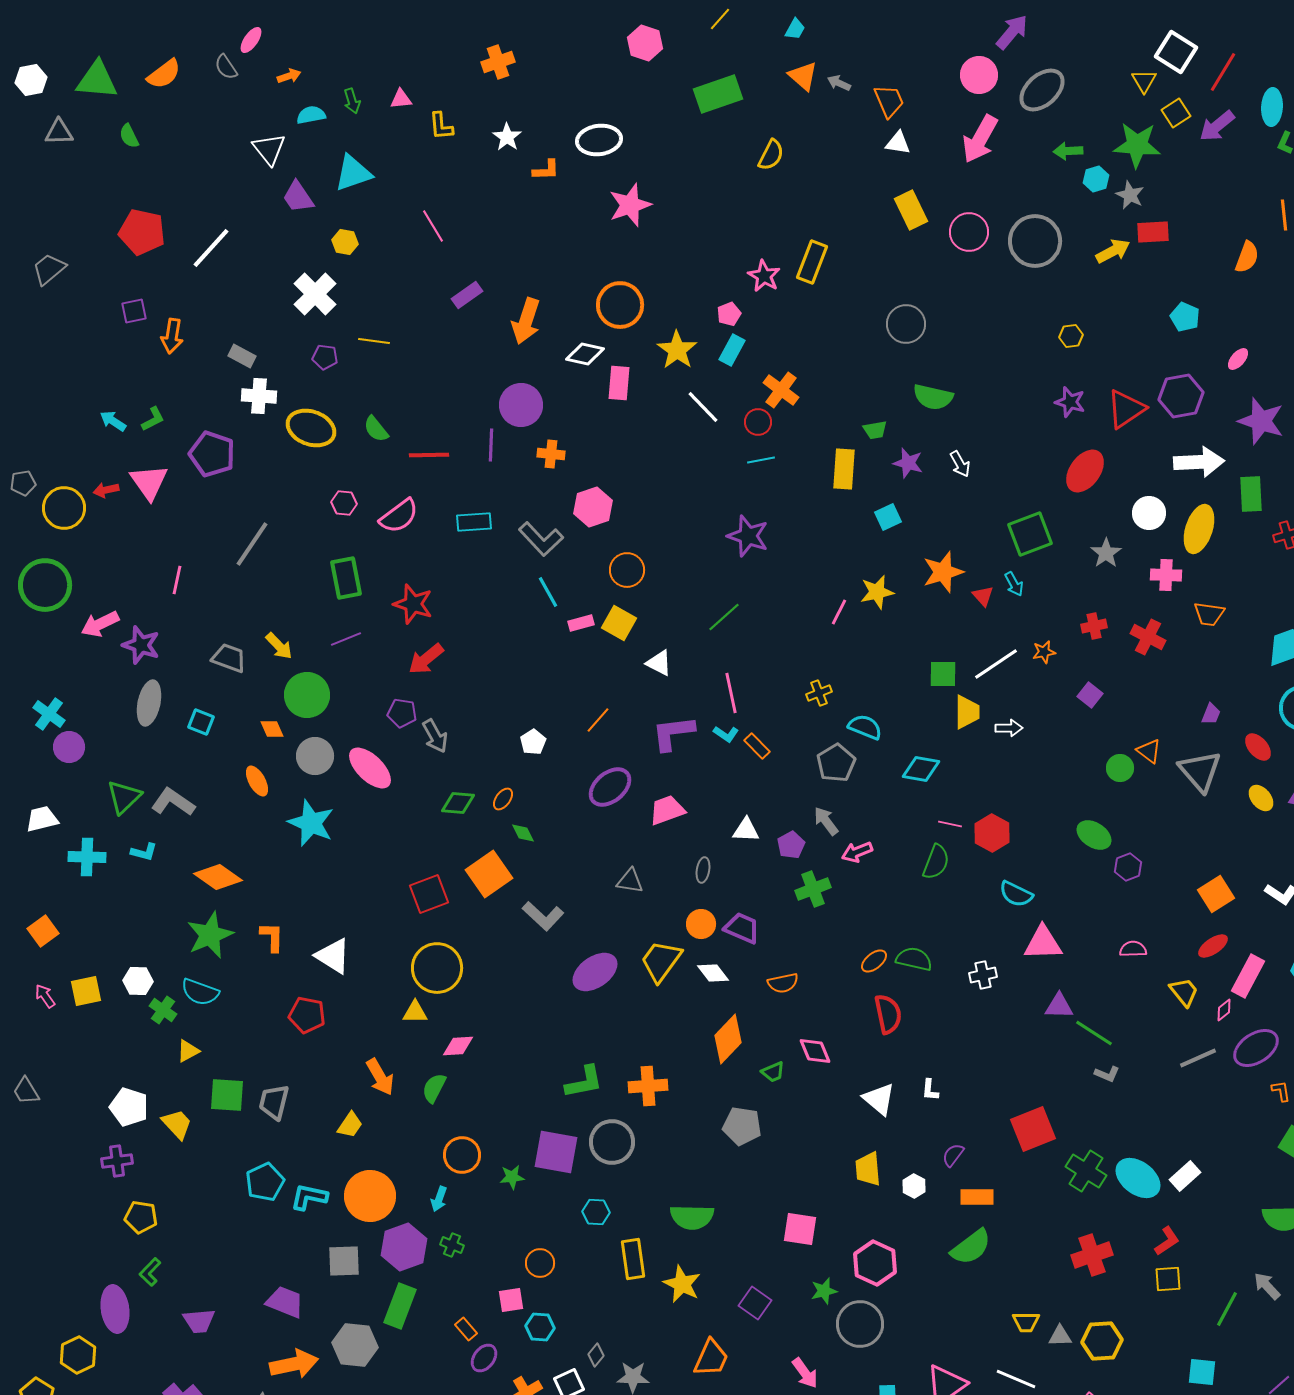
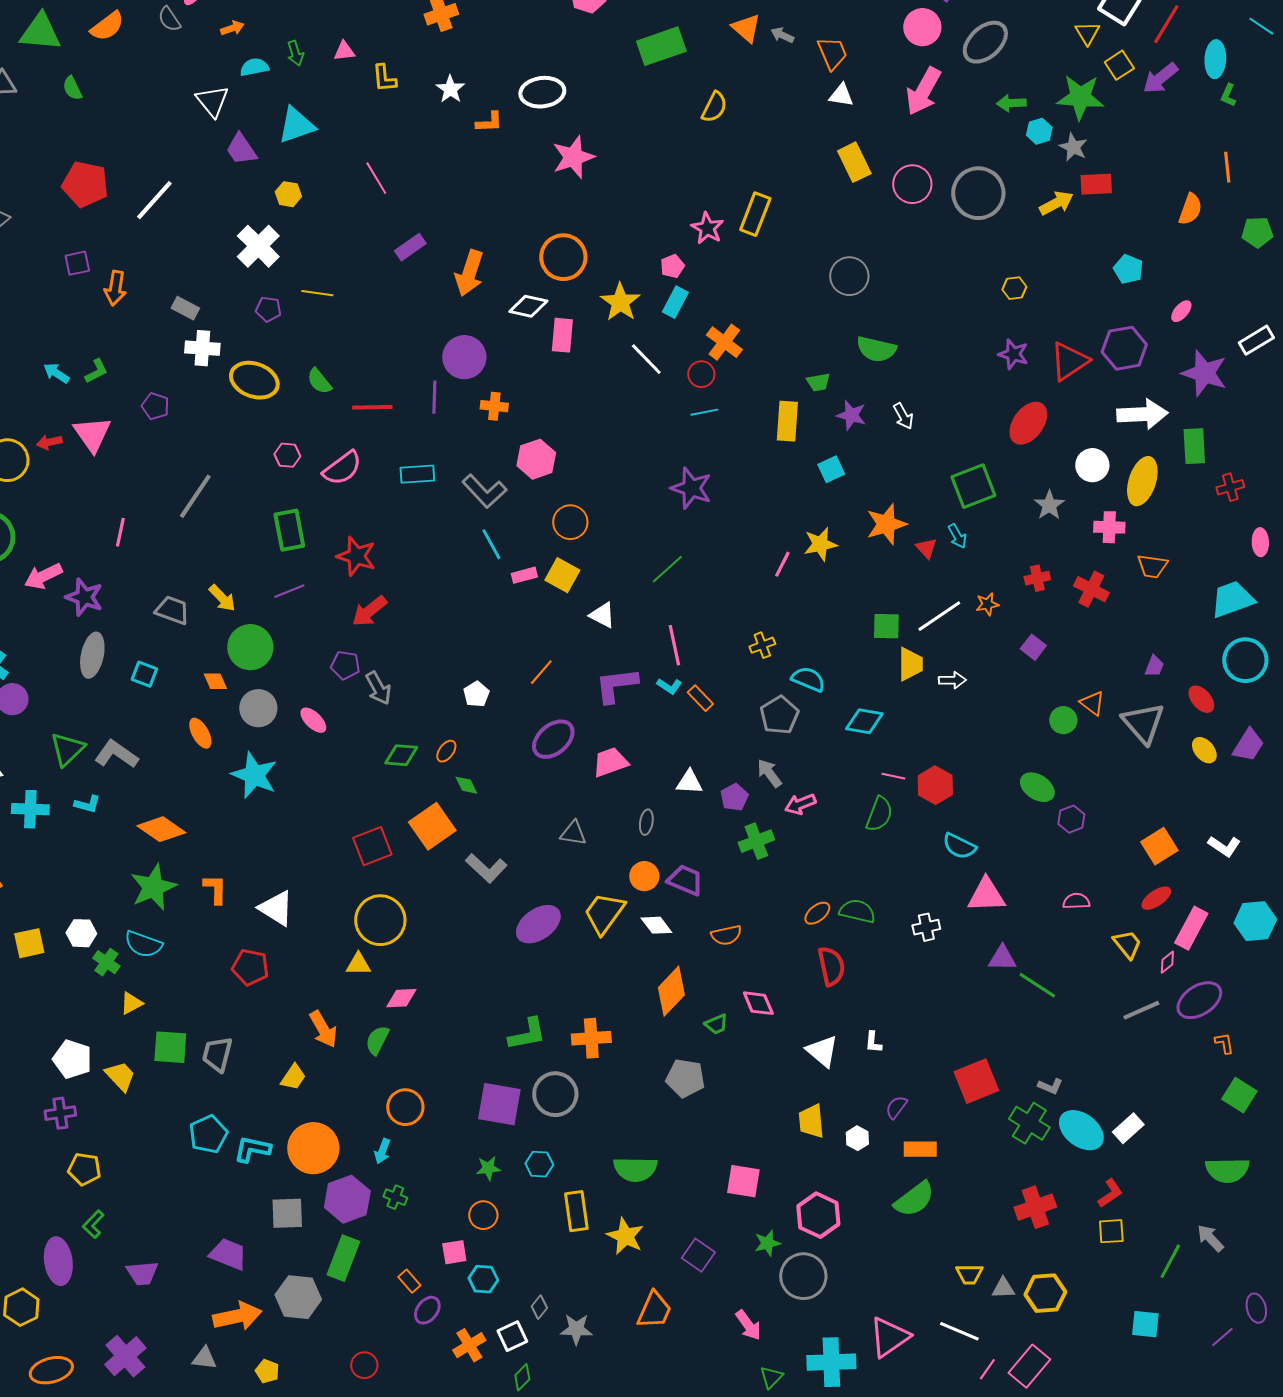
purple pentagon: (212, 454) -> (155, 406), size x0.6
pink ellipse: (370, 768) -> (313, 720), size x0.6
gray L-shape: (1107, 1074) -> (1050, 1086), moved
green star: (512, 1177) -> (488, 1168), moved

